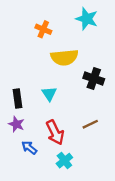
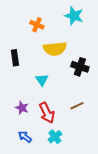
black rectangle: (18, 98) -> (15, 58), moved
purple star: (16, 124) -> (22, 108), moved
blue arrow: (29, 148) -> (25, 137), moved

